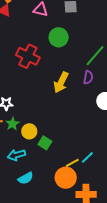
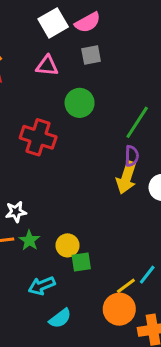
yellow arrow: (61, 82) -> (126, 178), moved
yellow circle: (29, 131) -> (67, 245), moved
green square: (45, 143) -> (81, 262), turned -32

